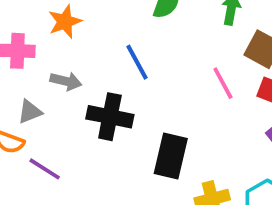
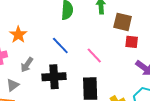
gray arrow: (66, 81) -> (27, 65), turned 126
pink line: (223, 83) -> (94, 56), moved

